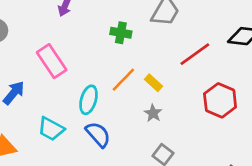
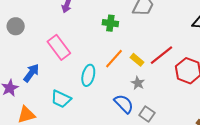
red line: (195, 54) -> (162, 55), moved
blue semicircle: (98, 134) -> (124, 104), moved

